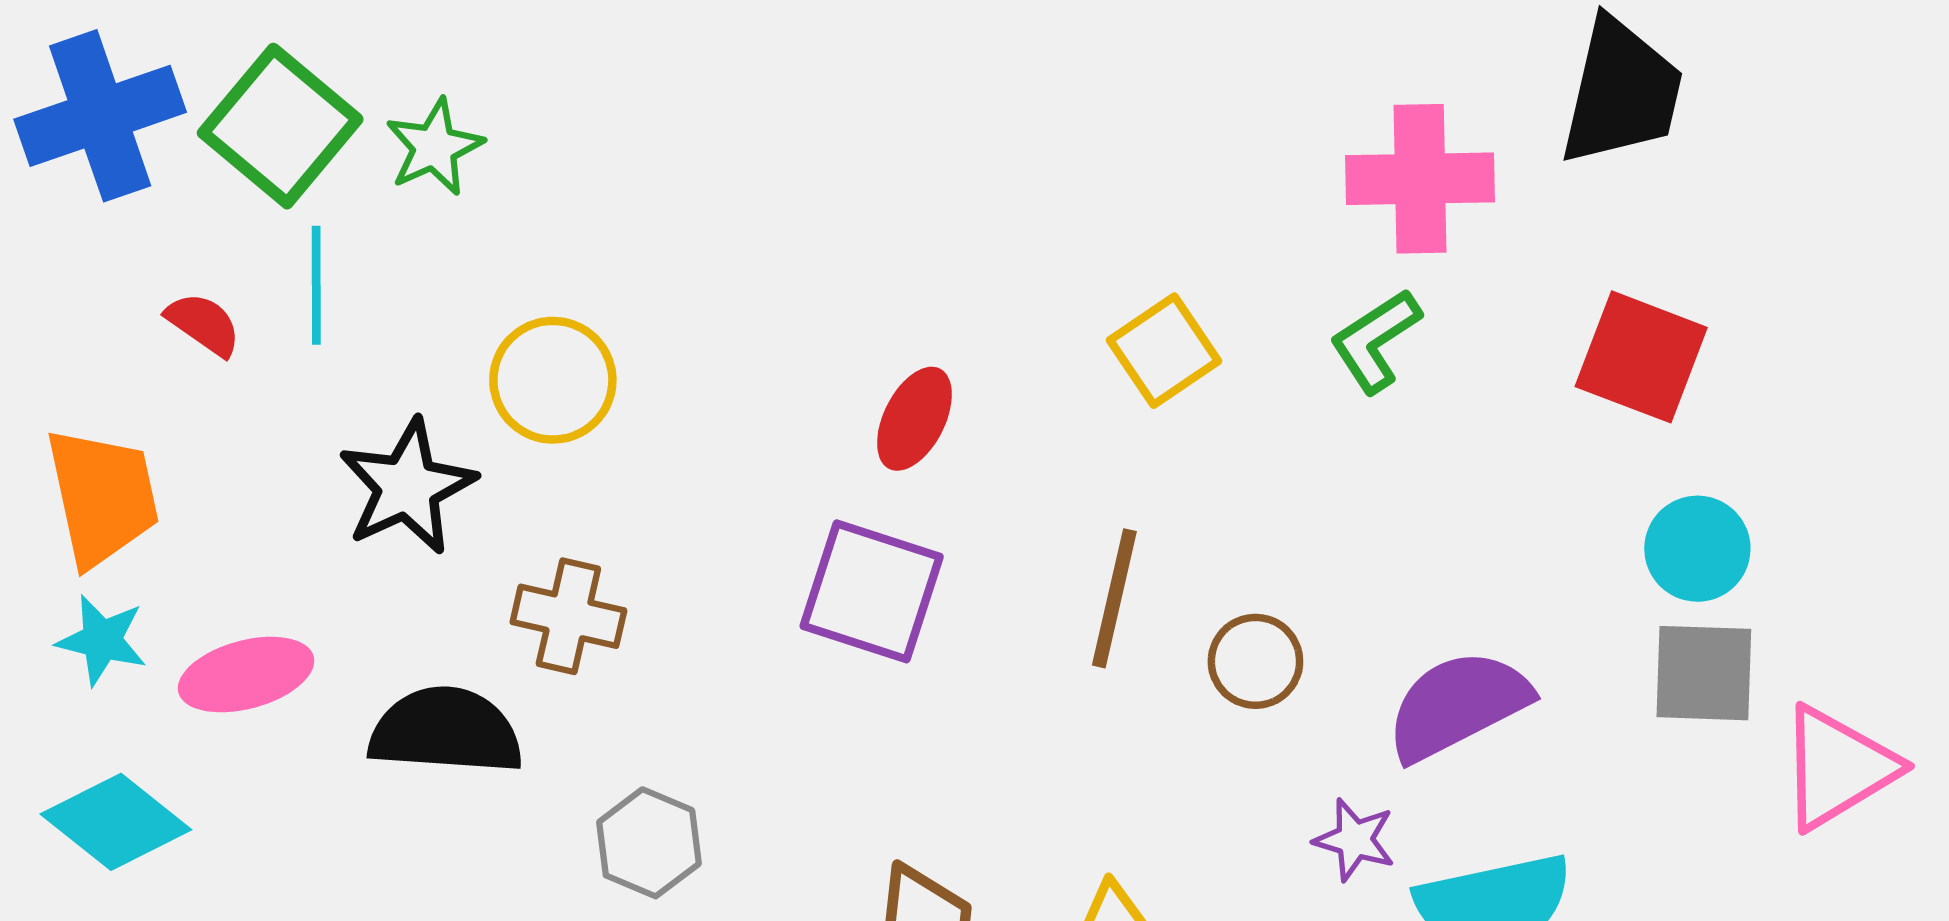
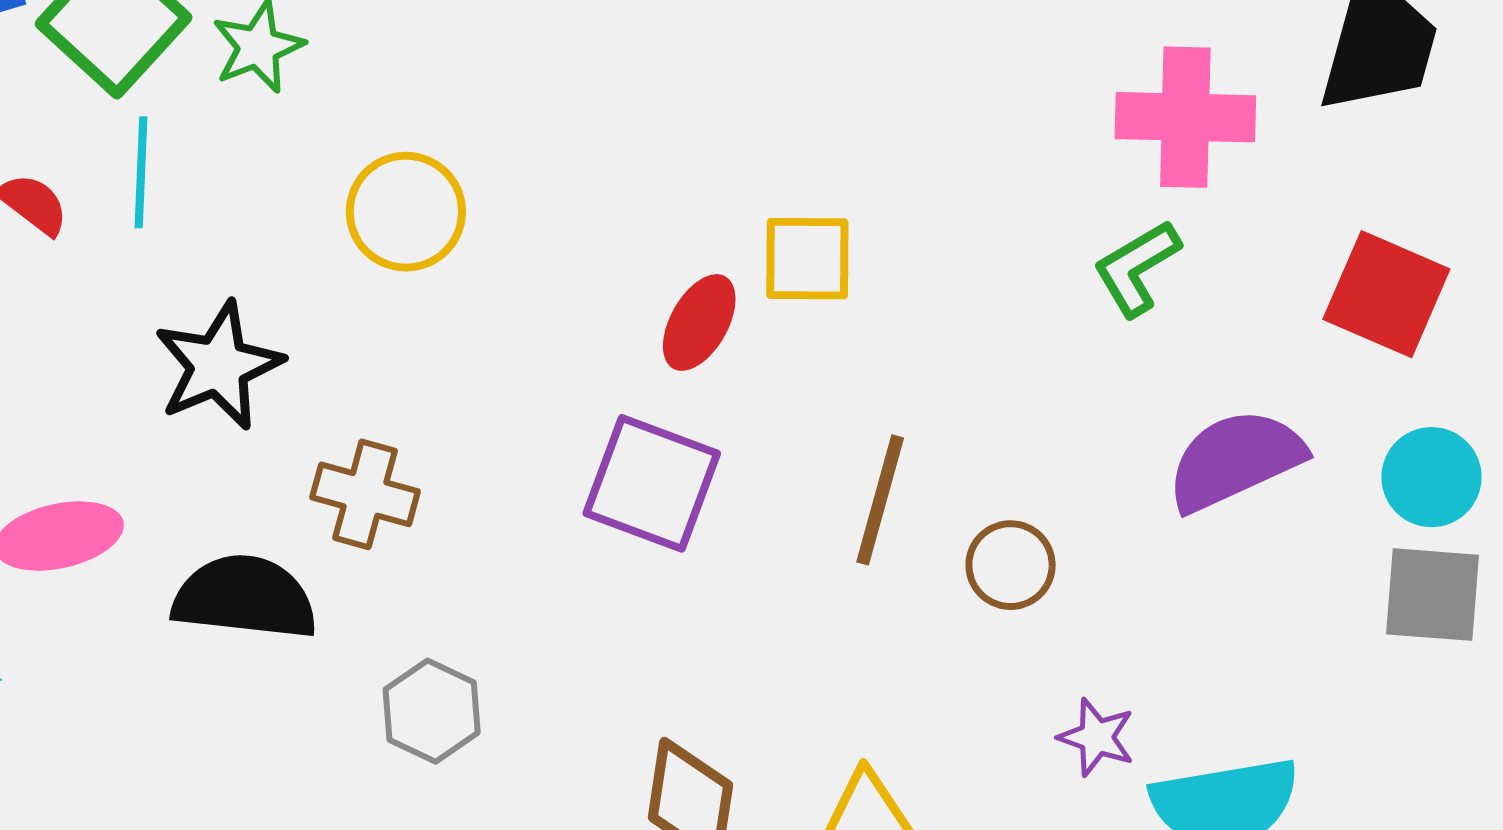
yellow square: (1164, 351) -> (807, 259), moved, turned 32
yellow circle: (553, 380) -> (406, 212), moved
purple semicircle: (1458, 705) -> (1235, 460), moved

